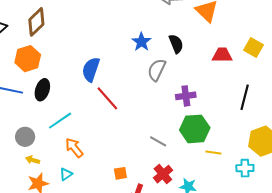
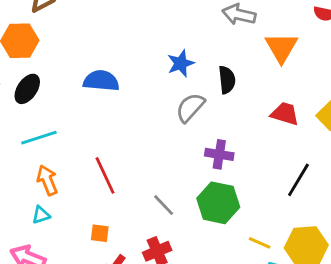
blue semicircle: (91, 69) -> (101, 81), turned 60
red line: (107, 98) -> (105, 175), moved
yellow line: (213, 152) -> (260, 243), moved
cyan triangle: (66, 174) -> (41, 215), moved

